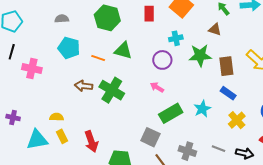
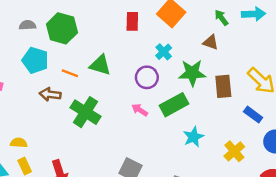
green hexagon: (107, 18) -> (62, 28), moved
cyan cross: (176, 38) -> (164, 52), turned -32
brown arrow: (84, 86) -> (50, 94), moved
blue rectangle: (228, 93) -> (253, 115), moved
green rectangle: (171, 113) -> (174, 105), moved

